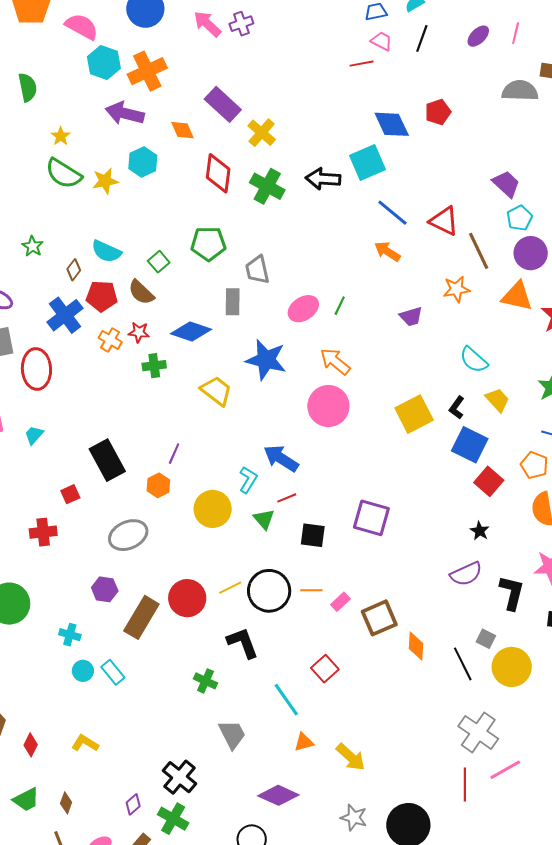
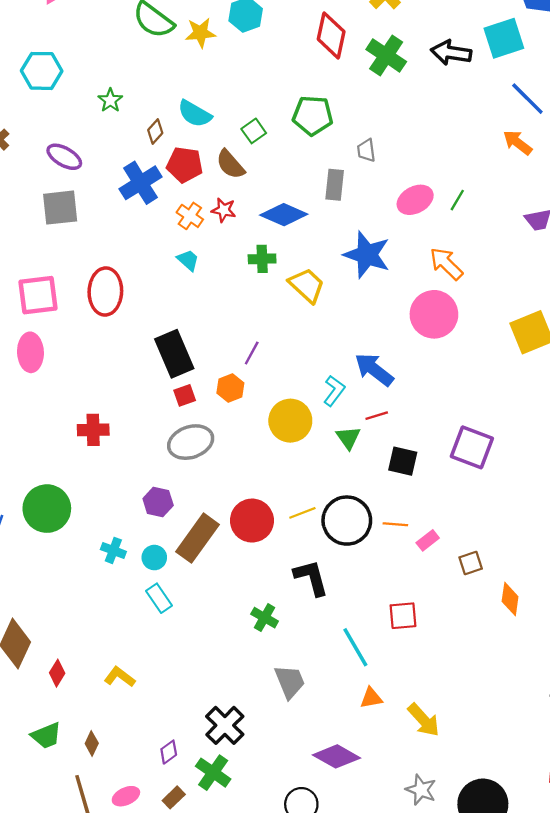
gray trapezoid: (257, 270) -> (366, 150), size x0.7
green cross: (154, 366) -> (262, 259), moved
red ellipse: (36, 369) -> (105, 291), moved
cyan trapezoid: (34, 435) -> (188, 260), moved, turned 85
red square: (70, 494) -> (185, 395), moved
brown square: (379, 618) -> (471, 563), size x0.6
red square: (325, 669) -> (403, 616), turned 32
cyan circle: (83, 671) -> (154, 558), moved

